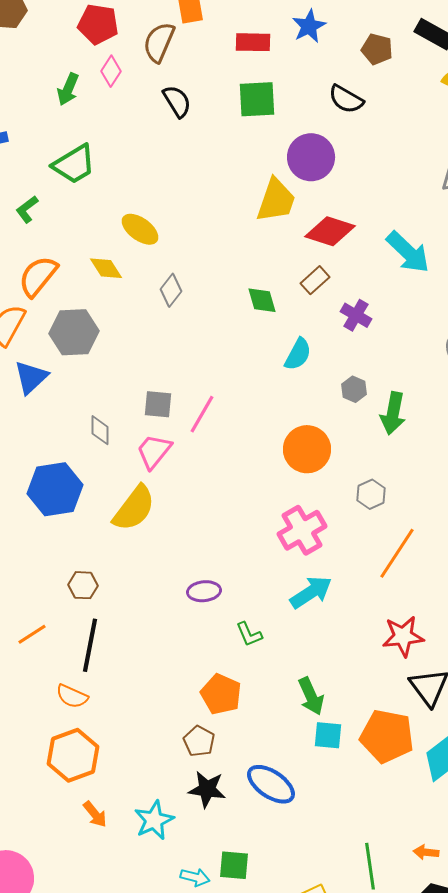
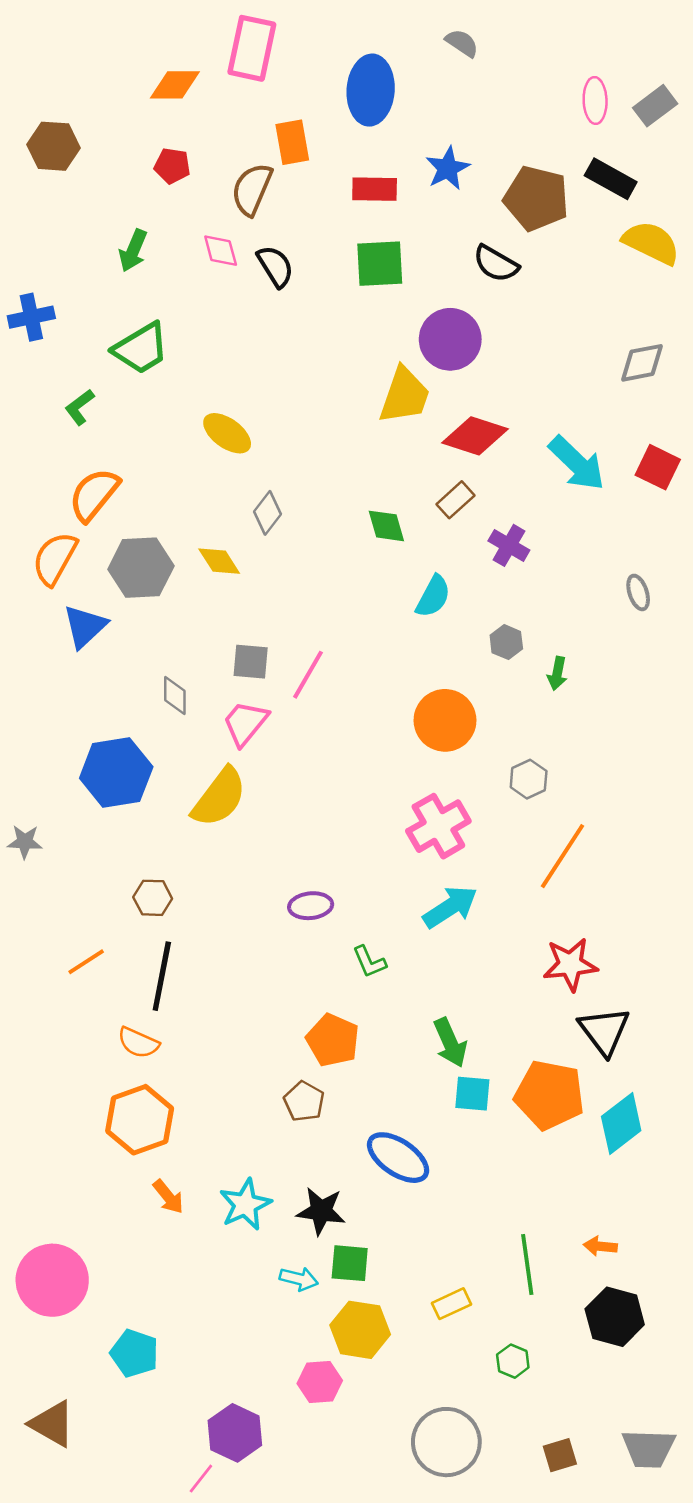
red pentagon: (98, 24) -> (172, 166), size x0.7
brown pentagon: (377, 49) -> (536, 198), size x1.6
pink diamond: (111, 71) -> (221, 251), moved, turned -48
yellow diamond: (106, 268) -> (219, 561), moved
green arrow: (393, 413) -> (557, 673), size x0.6
black star: (207, 789) -> (321, 1211), moved

